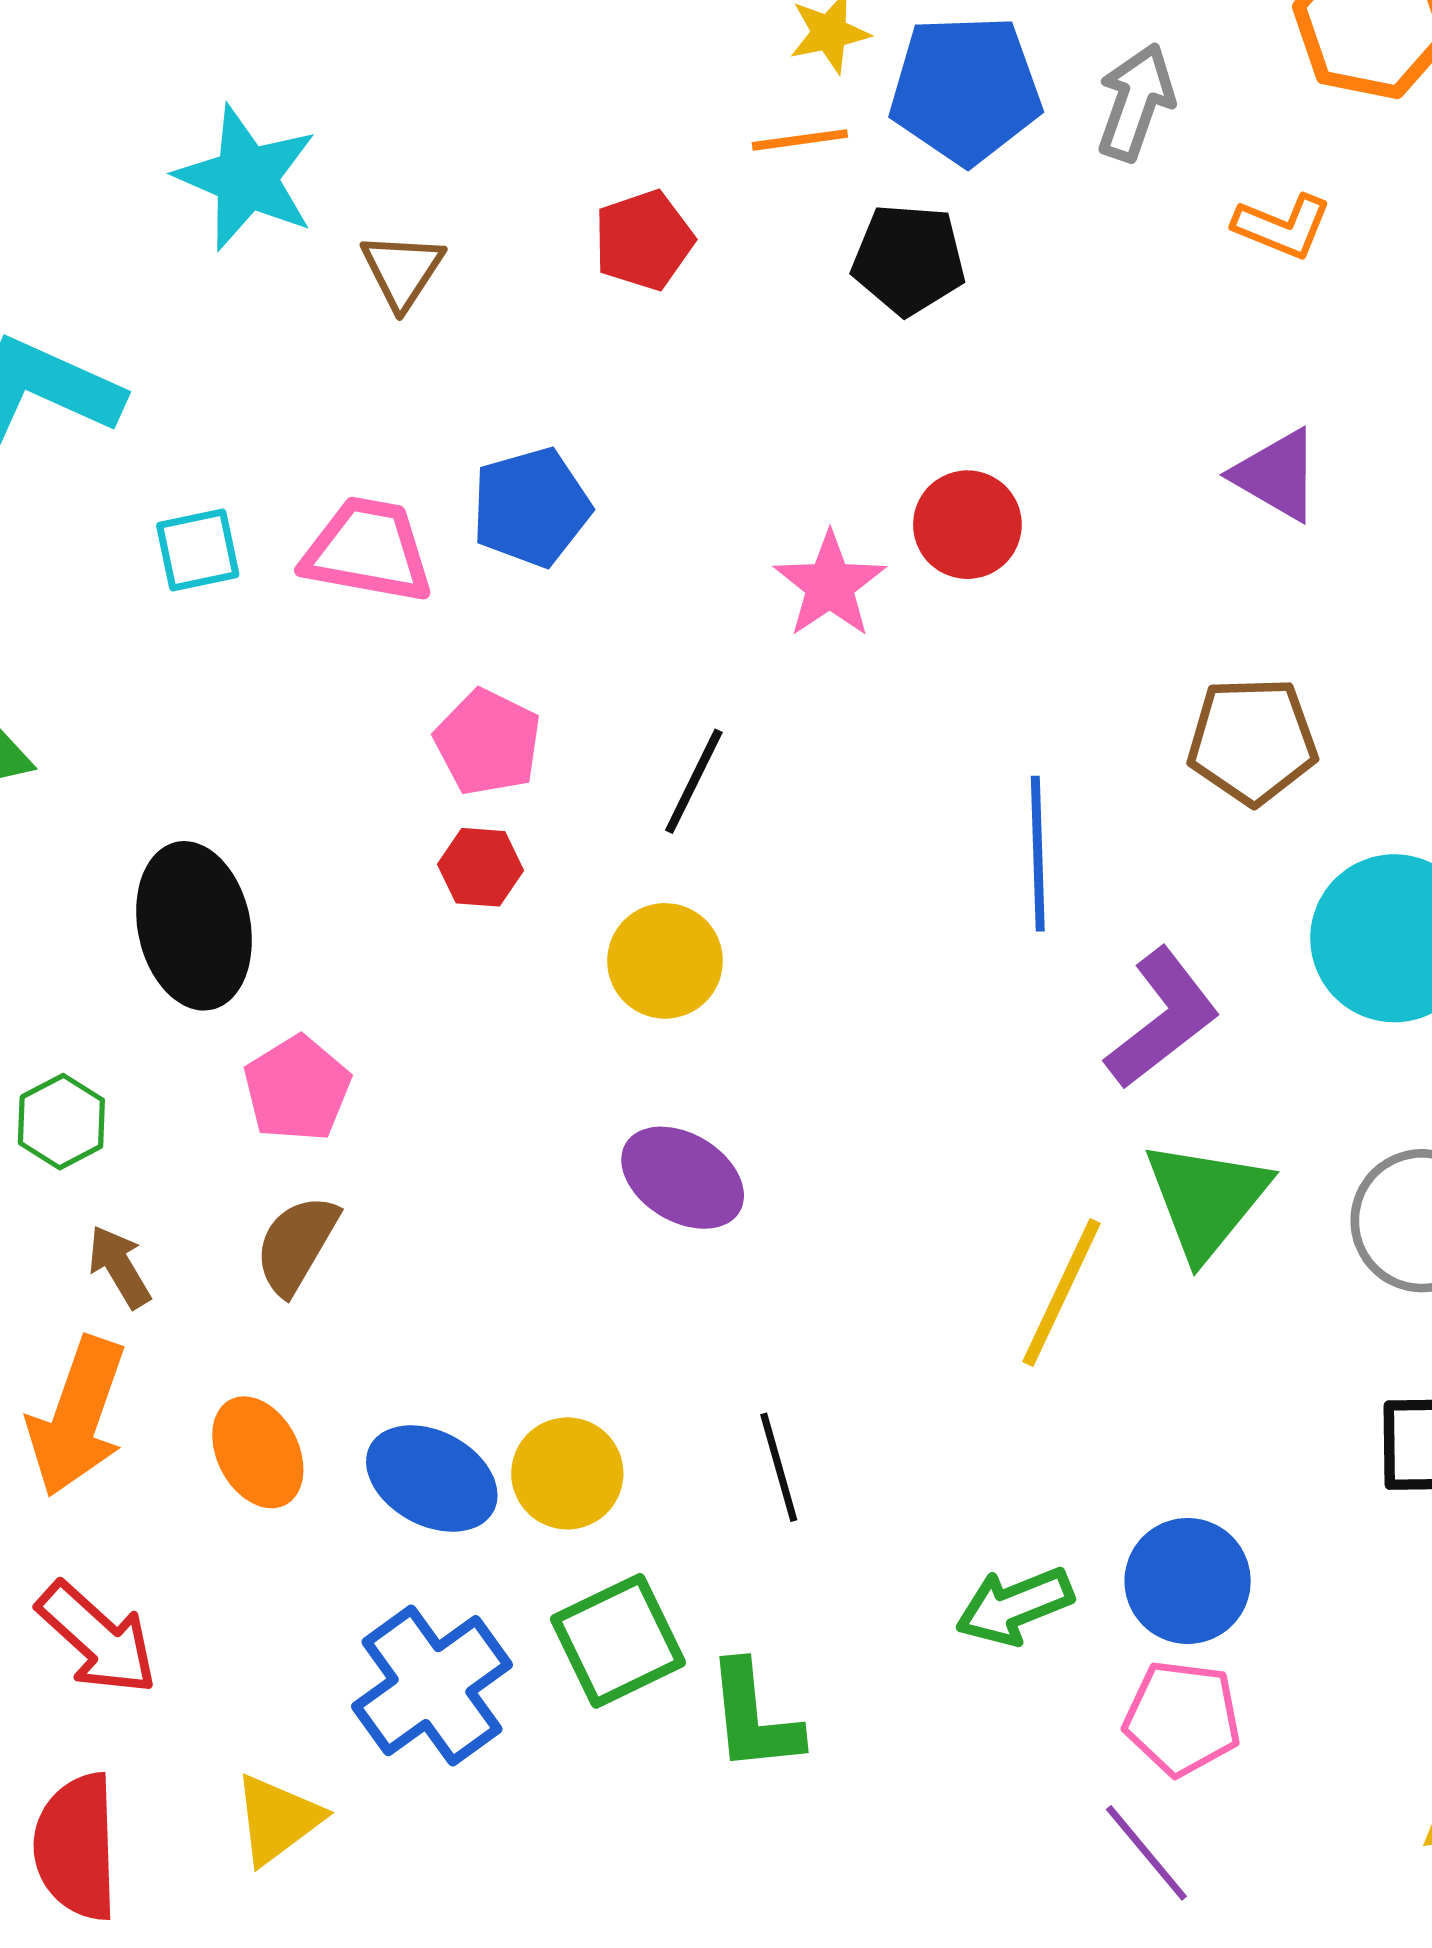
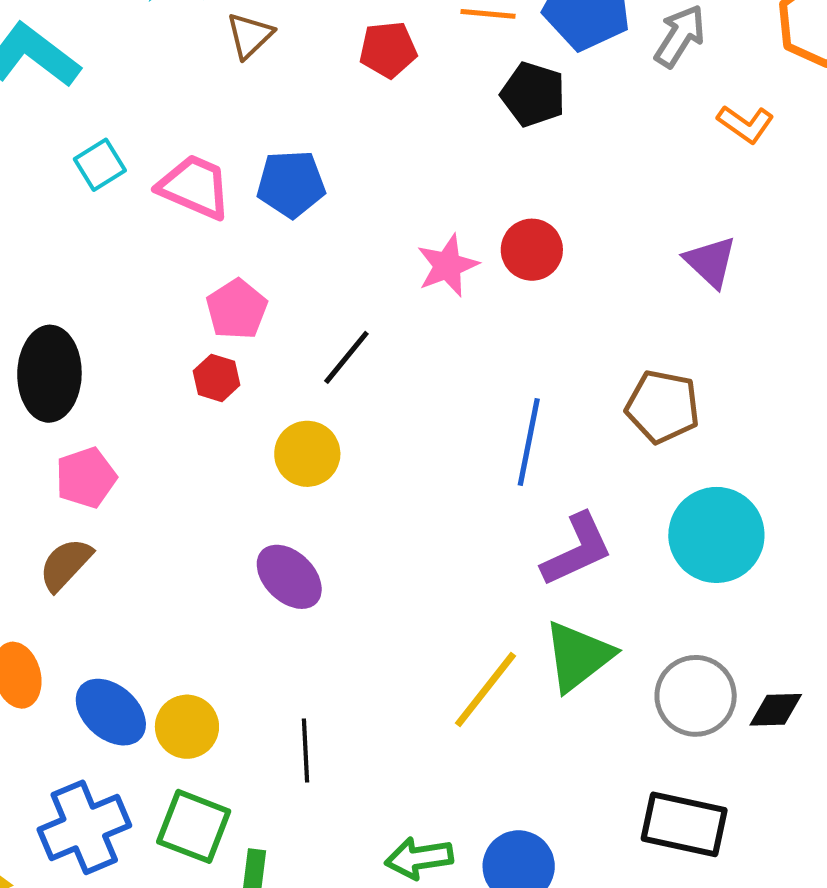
cyan square: (198, 550) -> (100, 165), turned -33
green square: (618, 1641) -> (194, 826), turned 34

